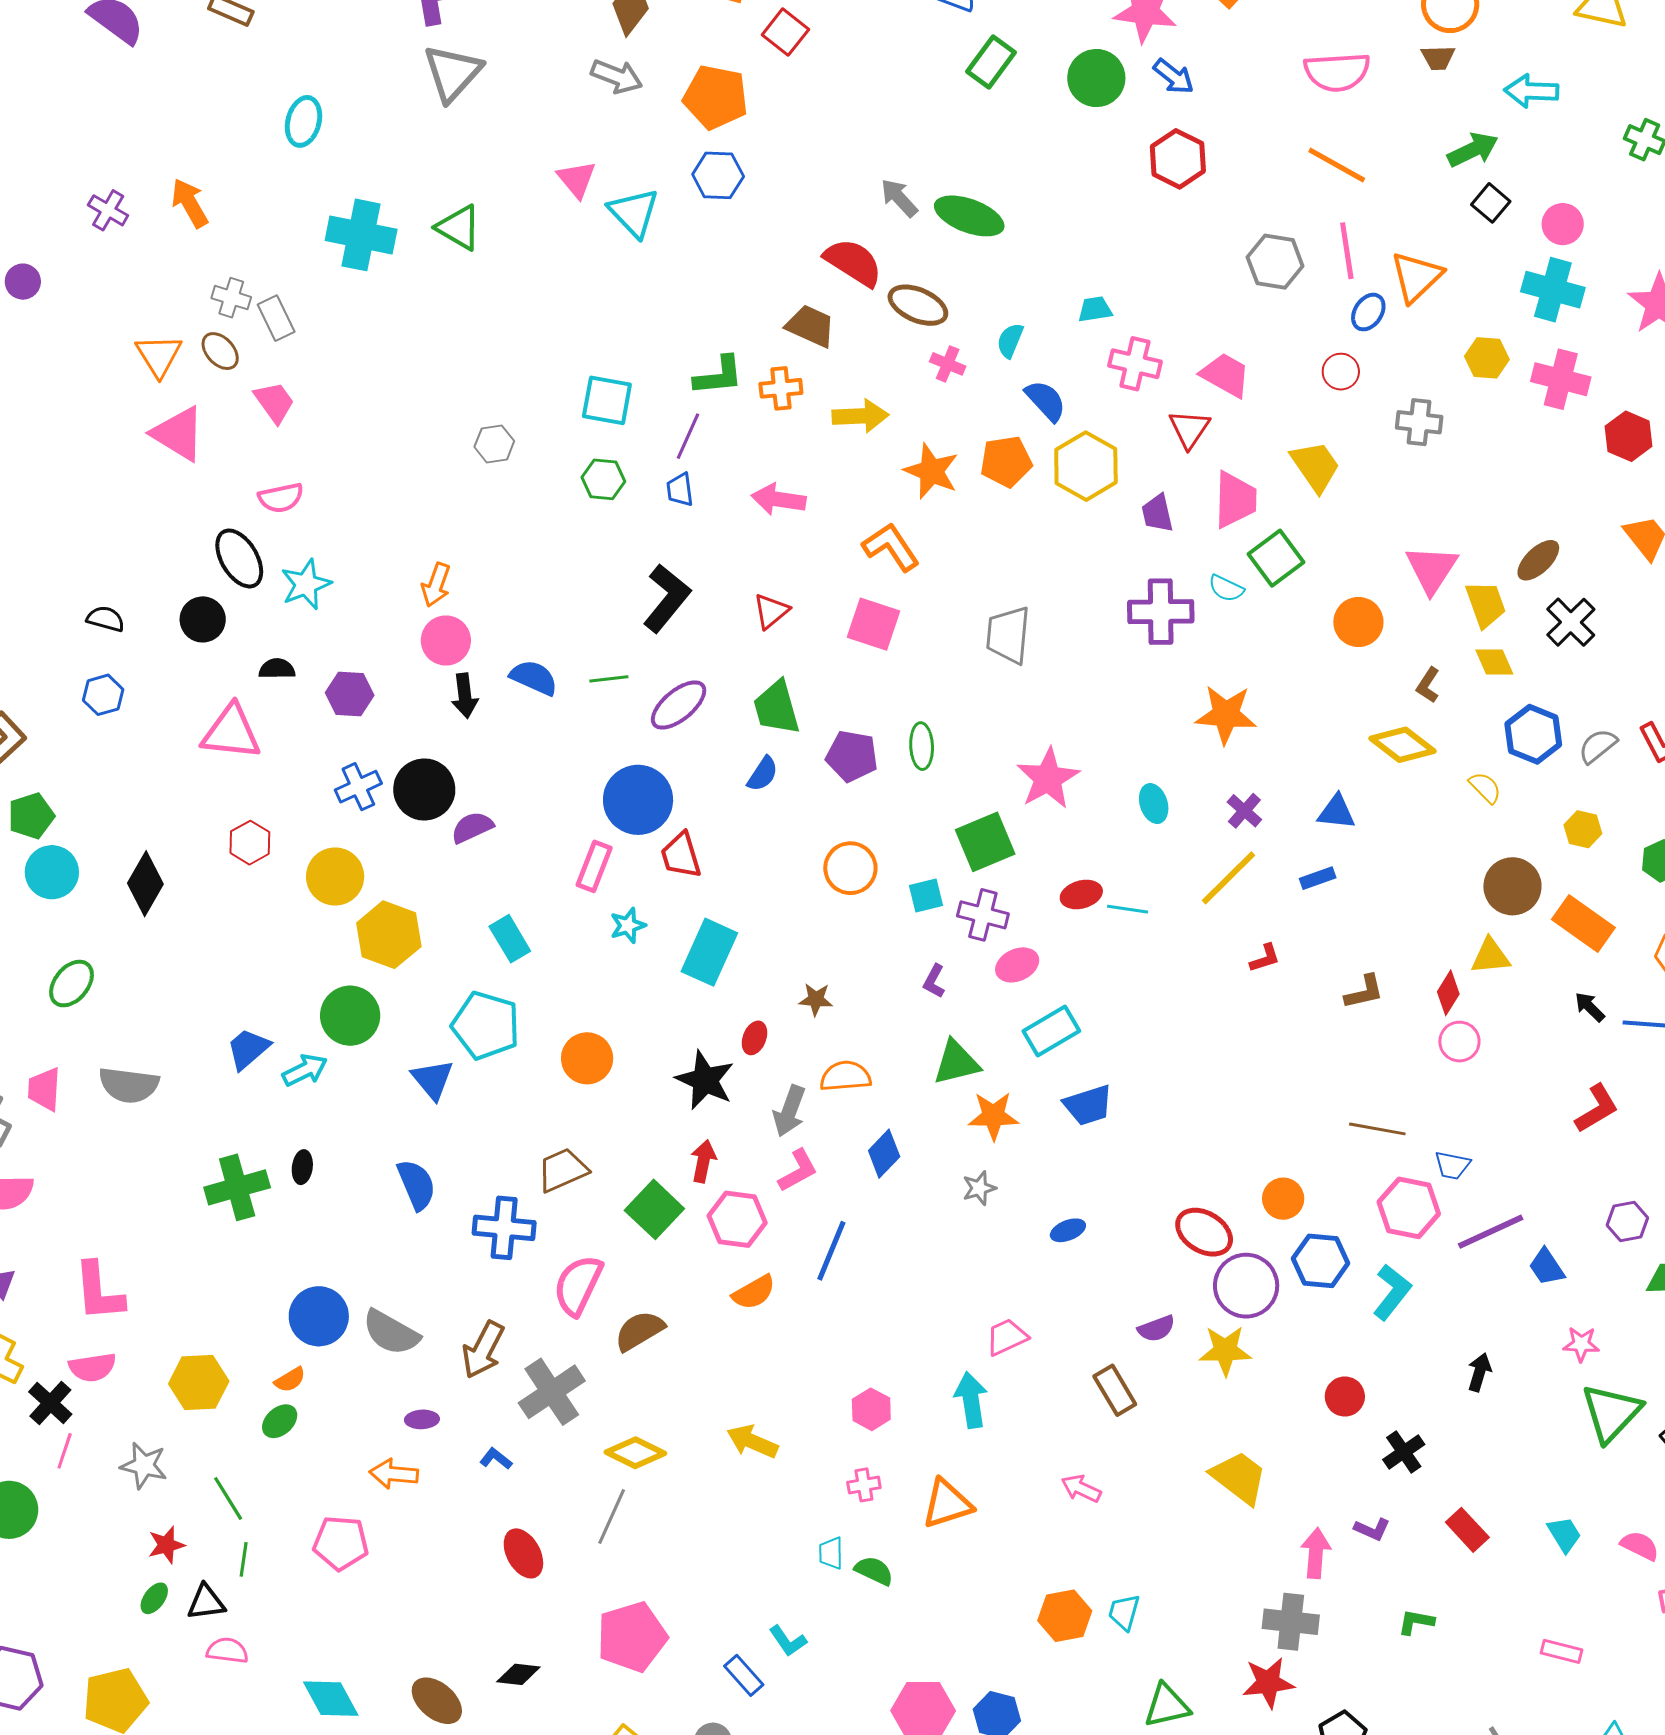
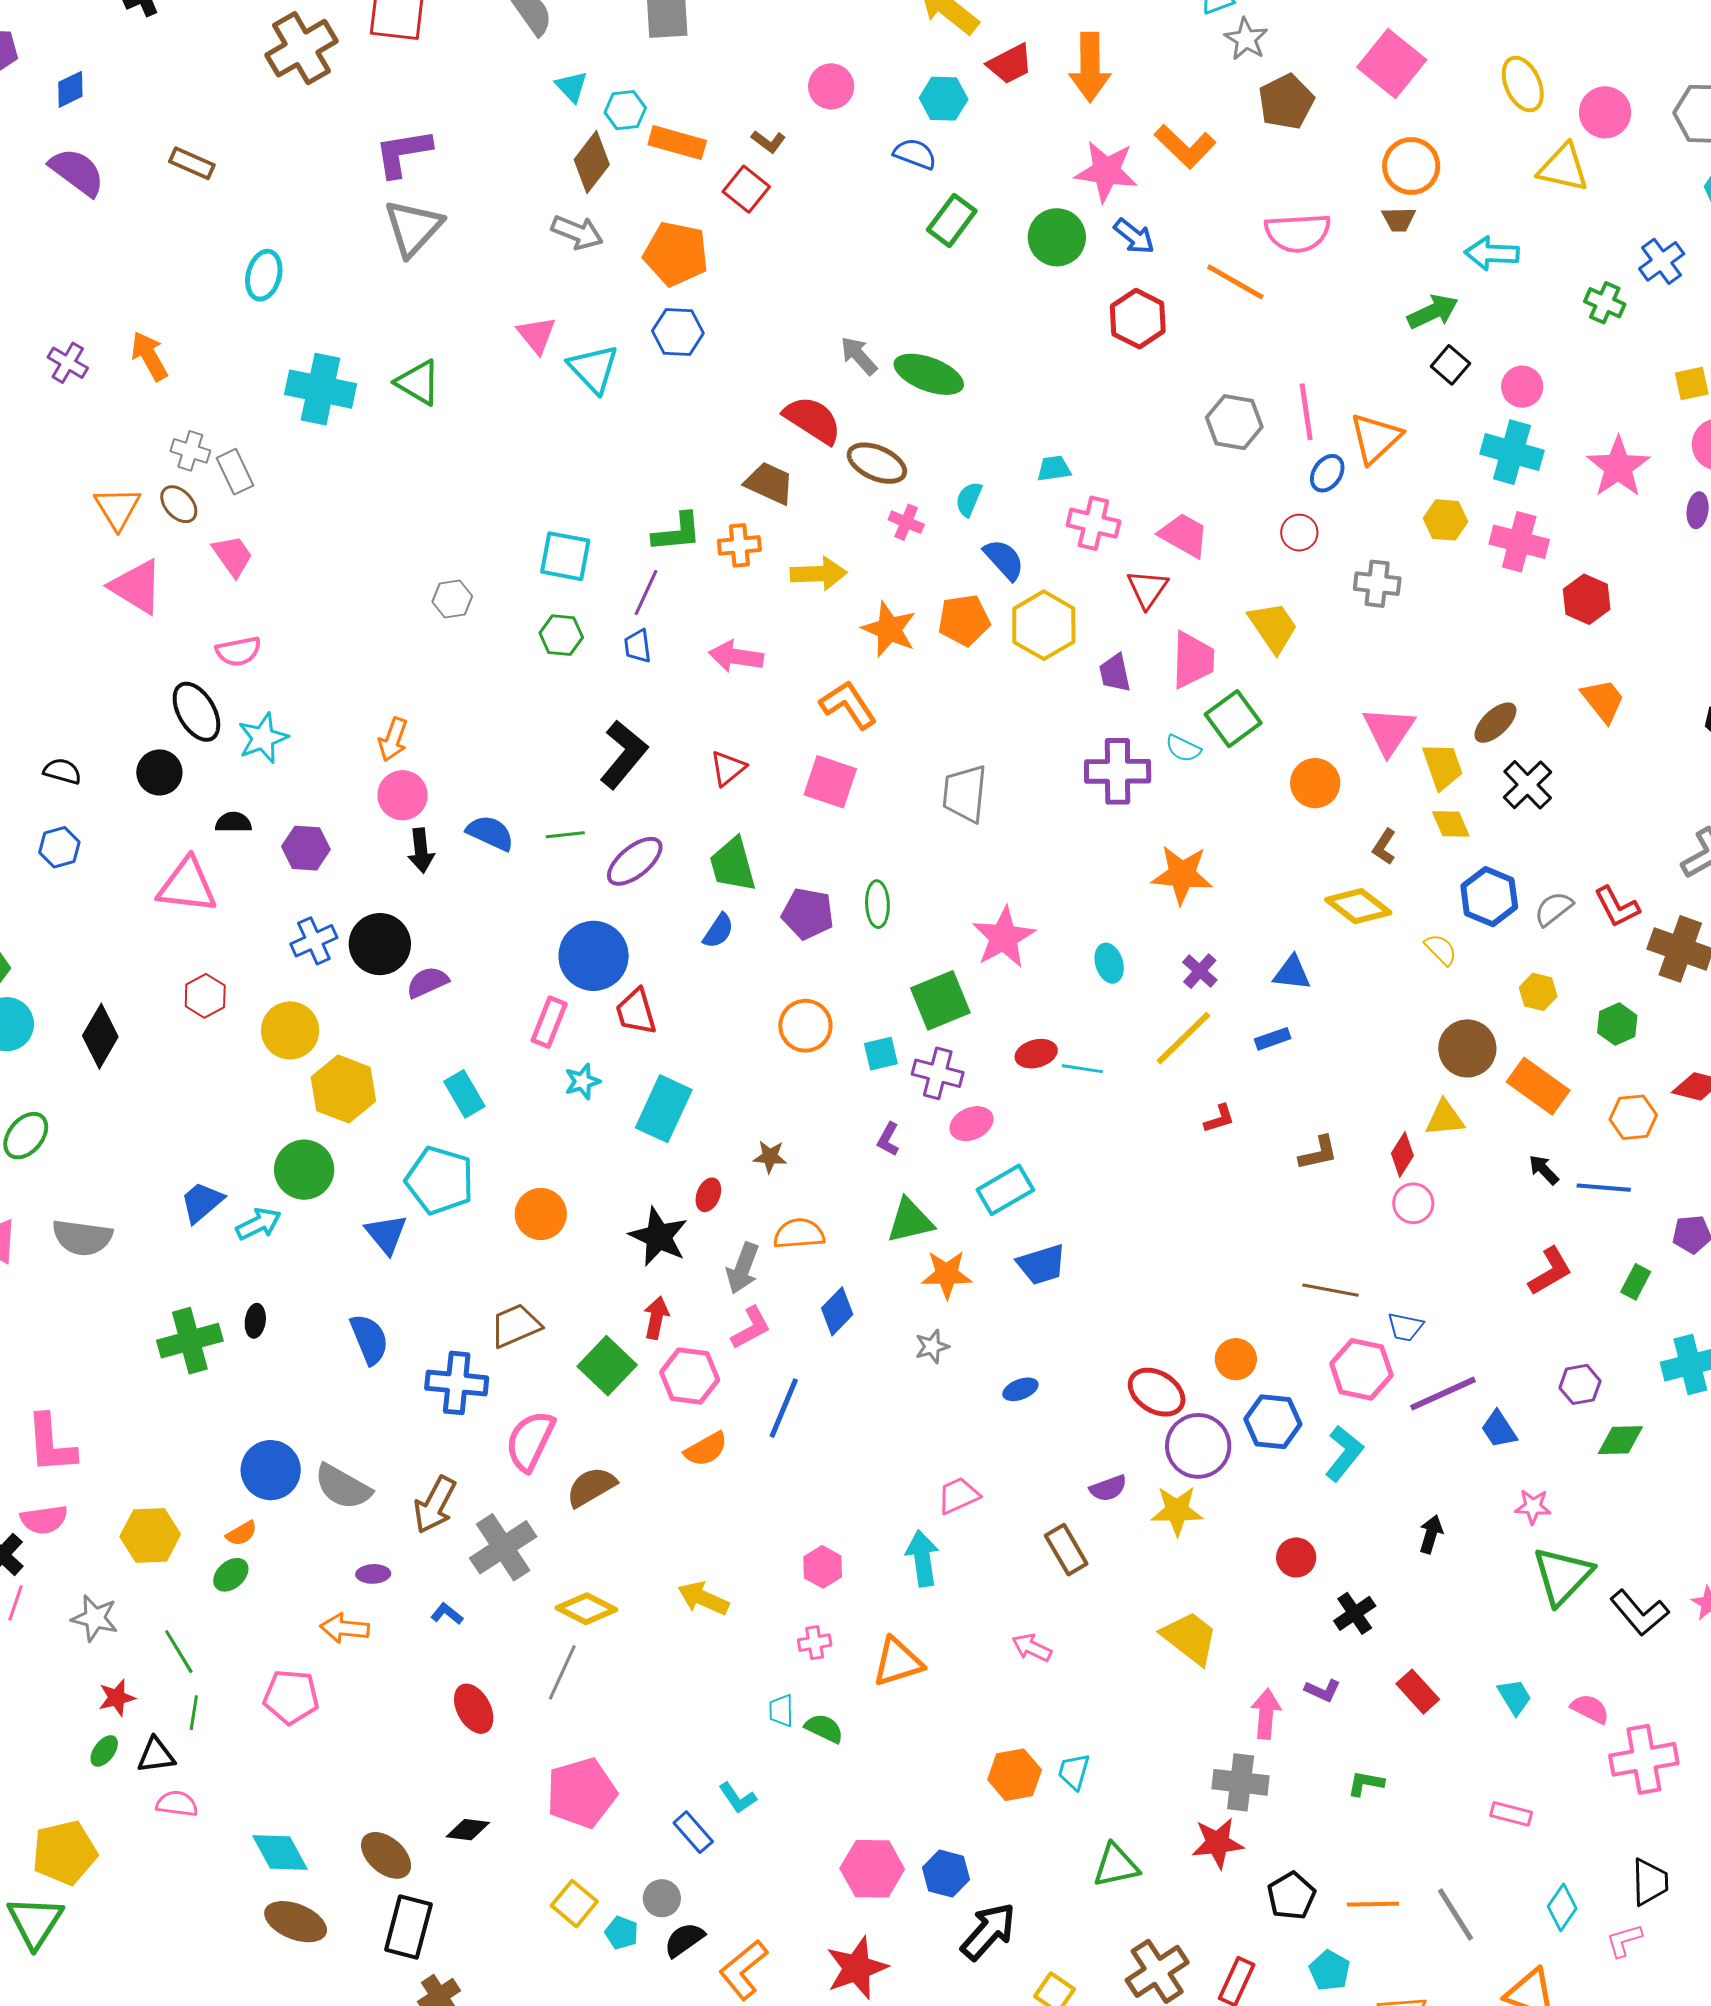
orange line: (1337, 165) -> (1235, 282), moved

